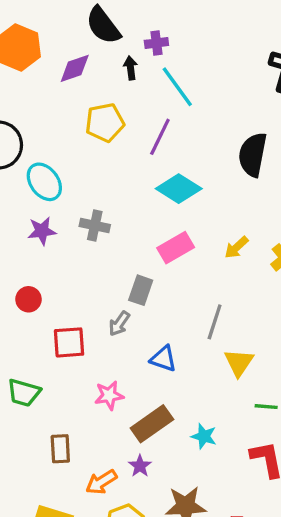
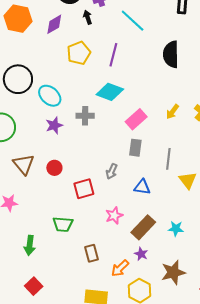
cyan line: (177, 87) -> (133, 21), moved
cyan diamond: (179, 189) -> (110, 92), moved
gray rectangle: (141, 290) -> (135, 148), moved

